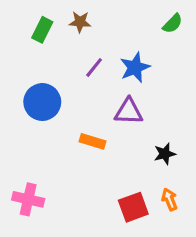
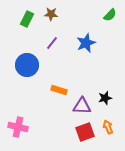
purple line: (94, 67) -> (52, 43), moved
purple triangle: (129, 111) -> (82, 106), moved

